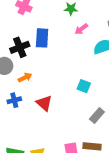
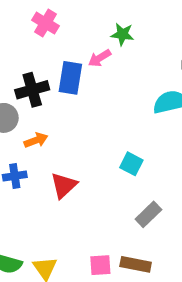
pink arrow: (81, 29) -> (100, 58), moved
red triangle: (44, 103) -> (64, 185), turned 30

